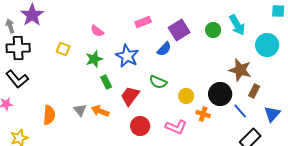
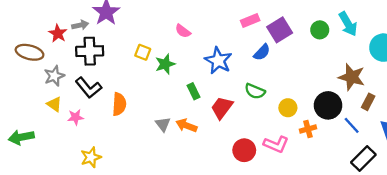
pink rectangle: (143, 22) -> (250, 20), moved
gray arrow: (10, 26) -> (80, 25), turned 96
green star: (94, 59) -> (165, 64), moved
orange cross: (203, 114) -> (308, 129), turned -32
orange semicircle: (49, 115) -> (119, 104), moved
red circle: (140, 126) -> (244, 150), moved

